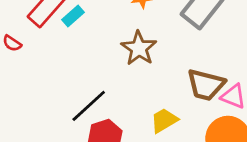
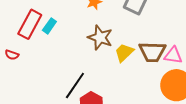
yellow trapezoid: (164, 120) -> (124, 53), moved

